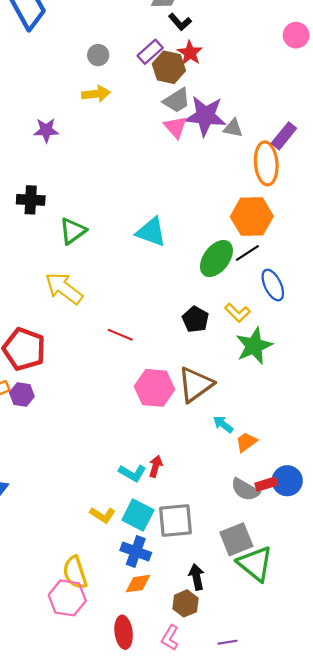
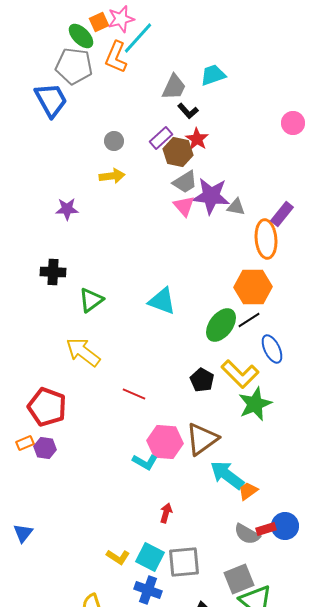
yellow L-shape: (237, 313) -> (240, 374), size x1.6
cyan arrow: (223, 424) -> (227, 475), size x1.8
cyan L-shape: (132, 473) -> (145, 462), moved

